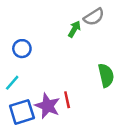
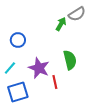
green semicircle: (106, 75) -> (70, 60), moved
purple star: (48, 106) -> (39, 68), moved

